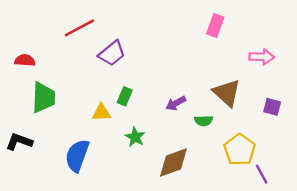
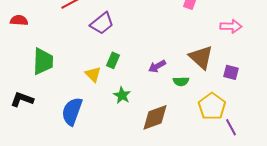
red semicircle: (25, 60) -> (19, 20), moved
purple square: (272, 107) -> (231, 72), moved
yellow triangle: (101, 113) -> (93, 74), turned 48

